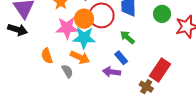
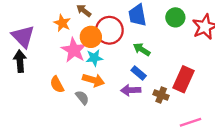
pink star: (67, 28) -> (74, 50), turned -30
black arrow: (18, 30) -> (20, 61), turned -102
cyan star: (84, 38) -> (94, 58), size x0.7
brown cross: (146, 87) -> (161, 95), moved

